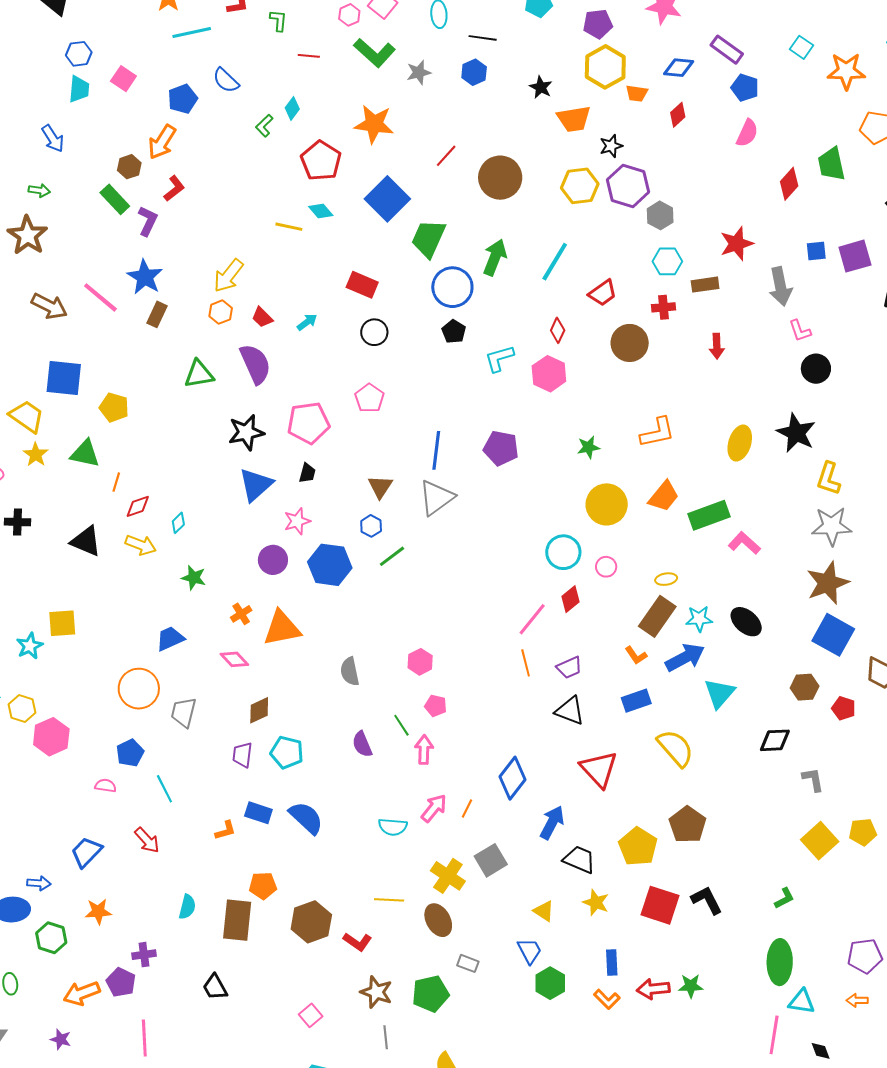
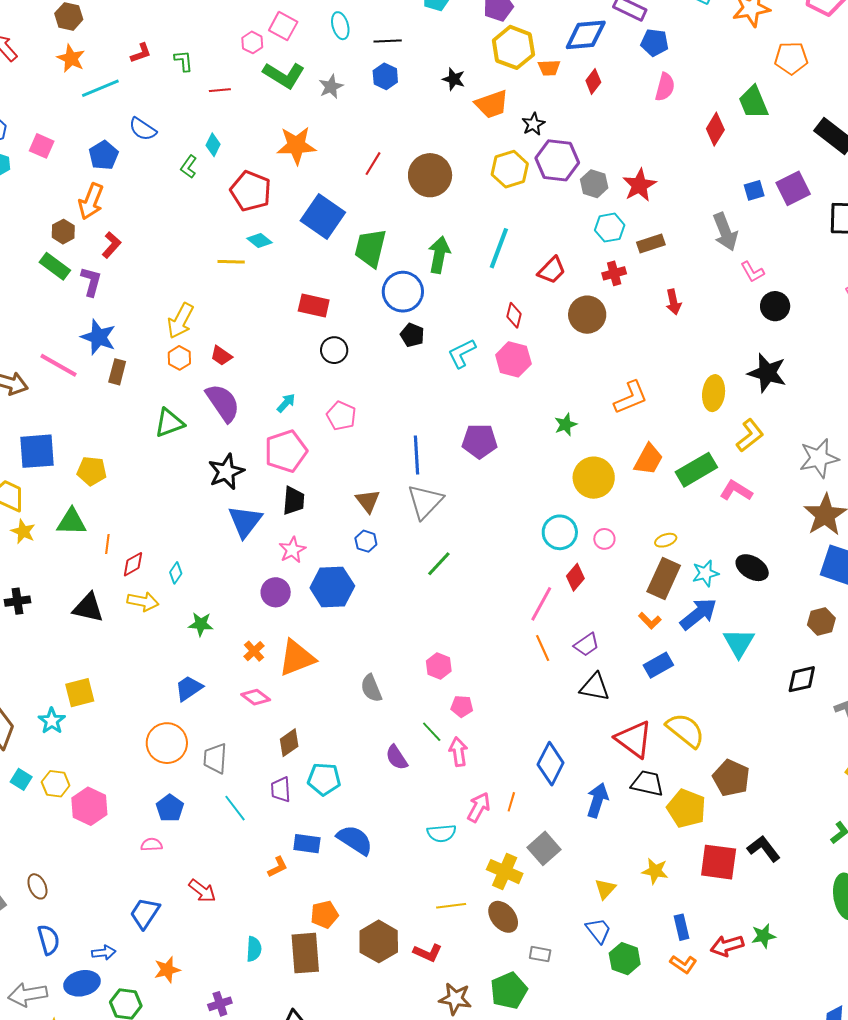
blue diamond: (679, 68) -> (586, 35), size x1.4
red star: (737, 244) -> (639, 185), moved
cyan arrow: (307, 322) -> (286, 403), moved
black trapezoid: (307, 473) -> (294, 501), size x1.4
yellow L-shape: (829, 479) -> (750, 435), moved, turned -136
green line: (392, 556) -> (439, 564), moved
yellow semicircle: (676, 748) -> (685, 730), moved
cyan line: (164, 789) -> (235, 808), moved
black trapezoid: (579, 860) -> (647, 783), moved
yellow triangle: (544, 911) -> (605, 889), turned 50

